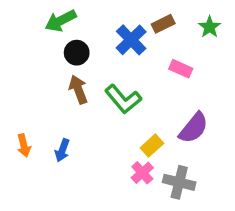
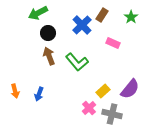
brown rectangle: (163, 24) -> (102, 15), turned -32
purple semicircle: (194, 128) -> (130, 89), moved
yellow rectangle: (152, 146) -> (103, 91), moved

